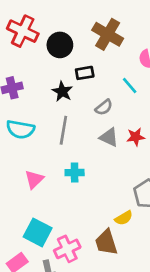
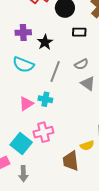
black star: (62, 91) -> (45, 42), moved
gray semicircle: (104, 107) -> (81, 64), moved
cyan cross: (75, 173) -> (45, 99), moved
pink cross: (67, 249) -> (43, 132), moved

